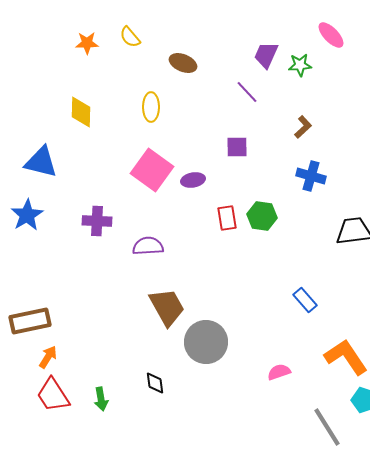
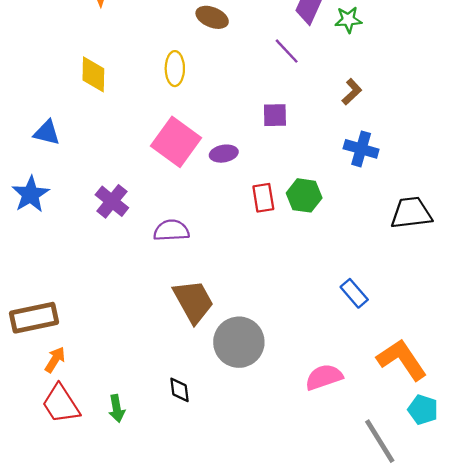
blue triangle: (41, 162) -> (47, 133), size x0.7
purple cross: (97, 221) -> (112, 201), turned 36
pink semicircle: (279, 372) -> (324, 377), size x1.4

